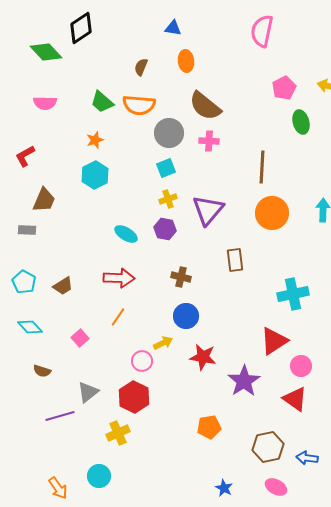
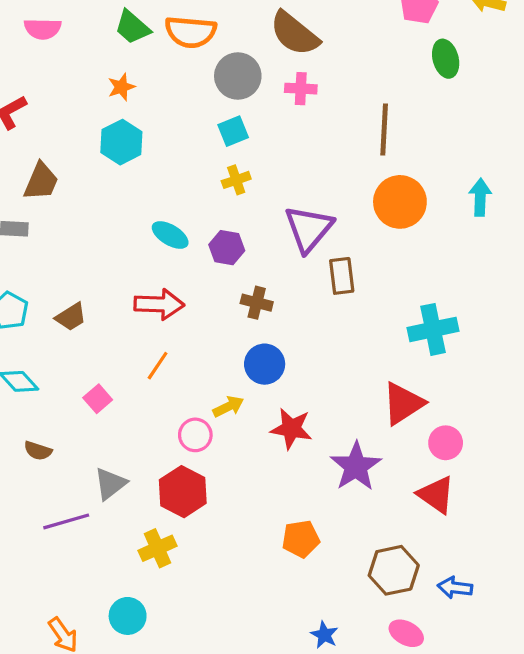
purple triangle: (208, 210) -> (309, 229), moved
purple hexagon: (165, 229) -> (227, 248), moved

